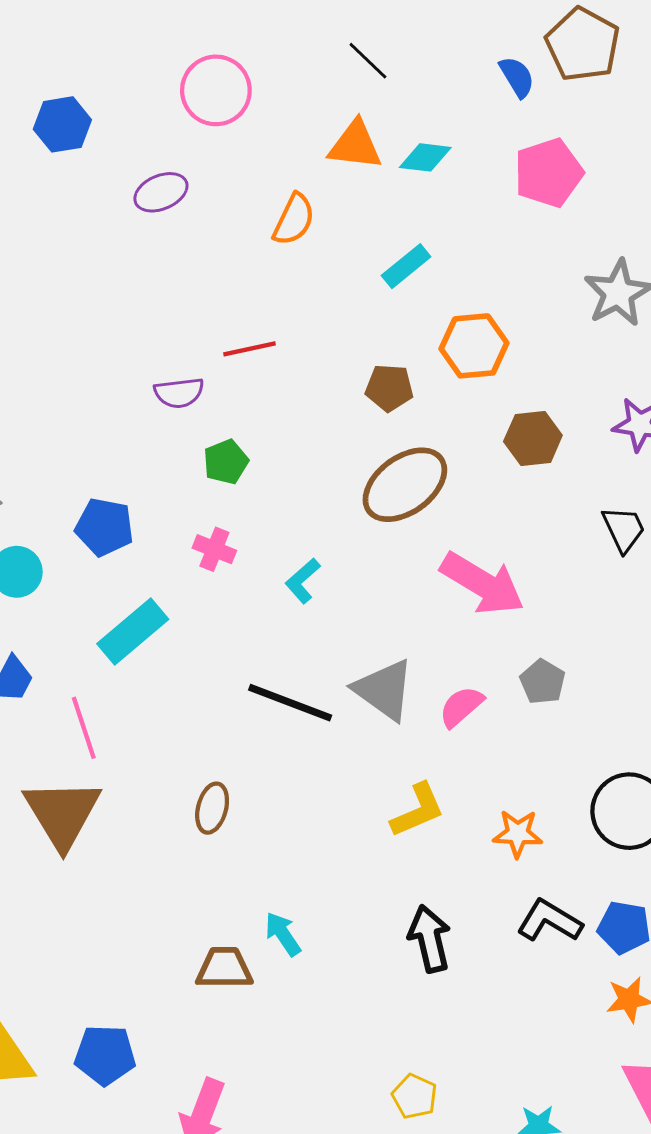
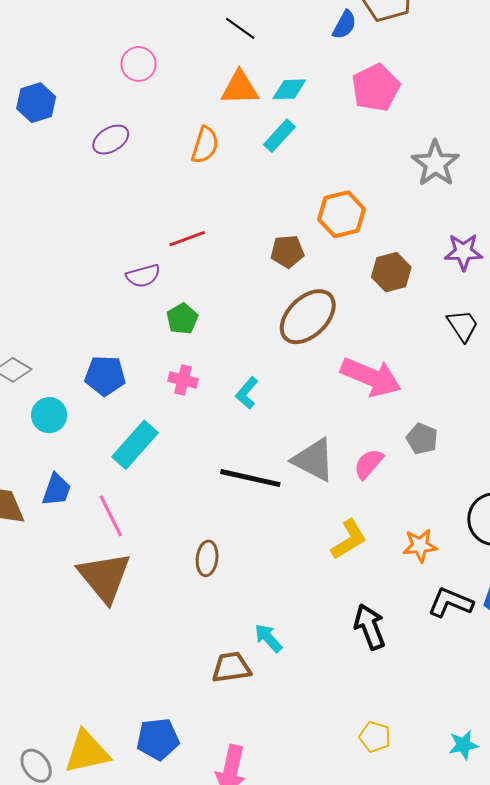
blue semicircle: (517, 77) -> (344, 25), turned 68
pink circle: (216, 90) -> (138, 64), size x0.7
cyan rectangle: (406, 266) -> (279, 136), moved

